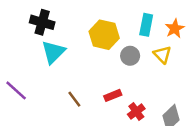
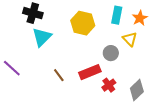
gray circle: (130, 56) -> (111, 53), moved
red rectangle: (113, 95) -> (90, 72), size x1.5

